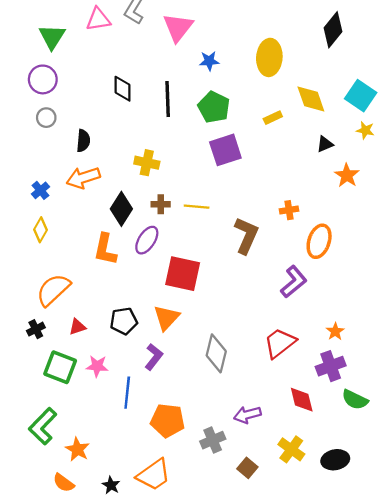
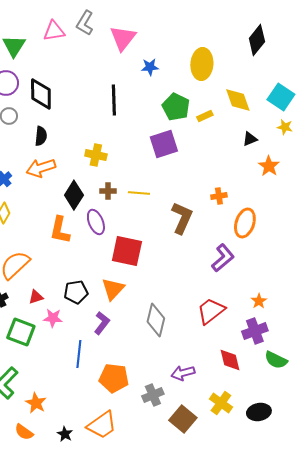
black diamond: (123, 89) -> (41, 94), moved, size x1.4
green pentagon: (214, 107) -> (176, 107), moved
purple ellipse: (147, 240) -> (96, 222), turned -55
pink star: (97, 366) -> (53, 318), moved
brown square: (247, 468) -> (183, 419), size x1.5

